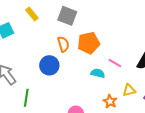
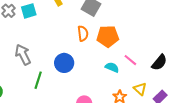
blue circle: (49, 65) -> (64, 63), moved
yellow triangle: (129, 90) -> (140, 89), turned 48

